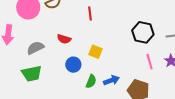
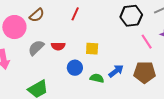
red line: (90, 13) -> (75, 14), turned 48
gray semicircle: (35, 48) -> (36, 48), moved
green semicircle: (91, 81) -> (97, 78), turned -80

